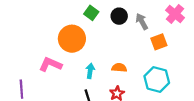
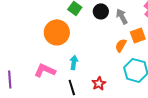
pink L-shape: (50, 64) -> (45, 70), moved
orange semicircle: (119, 68) -> (121, 45), moved, turned -64

